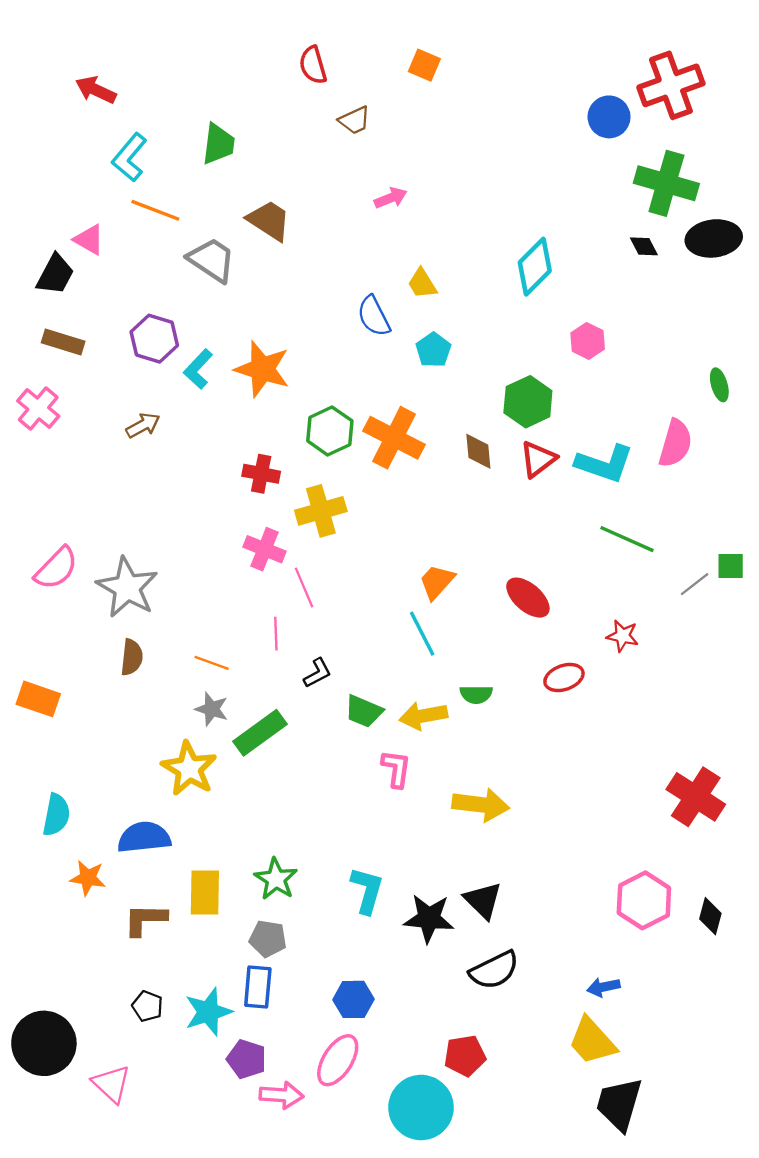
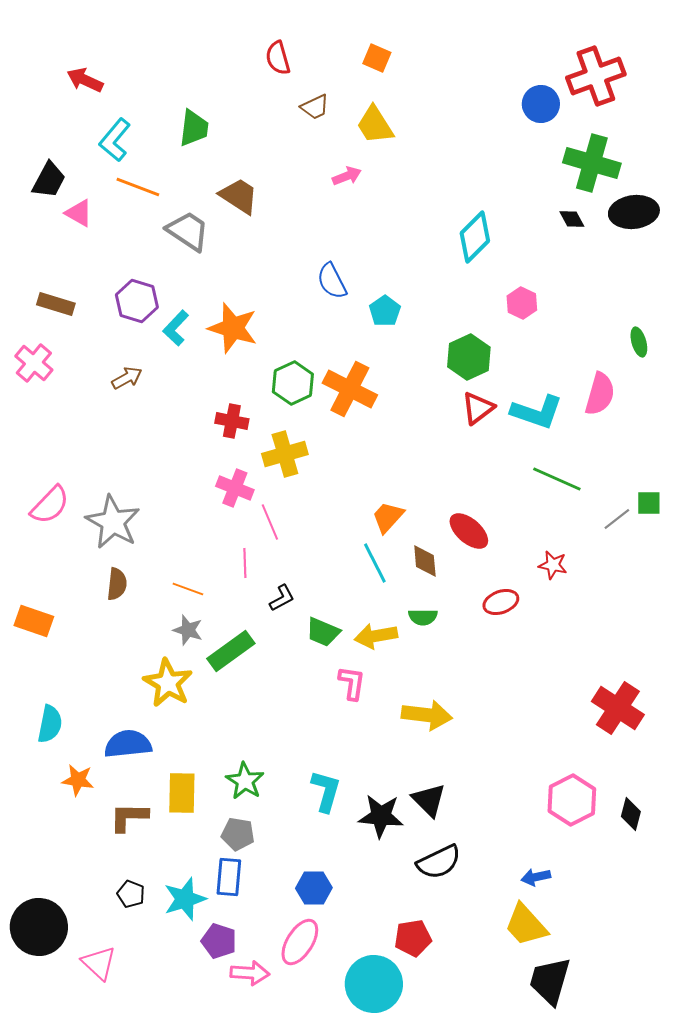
black trapezoid: (55, 274) -> (49, 180), moved
yellow trapezoid: (422, 284) -> (375, 125), moved, size x1.4
brown diamond: (478, 451) -> (425, 561), moved

